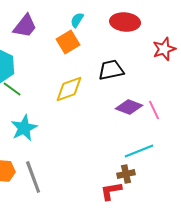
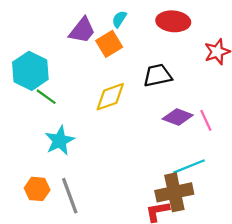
purple trapezoid: (25, 26) -> (82, 30), moved
brown cross: (126, 174) -> (174, 192), size x1.8

